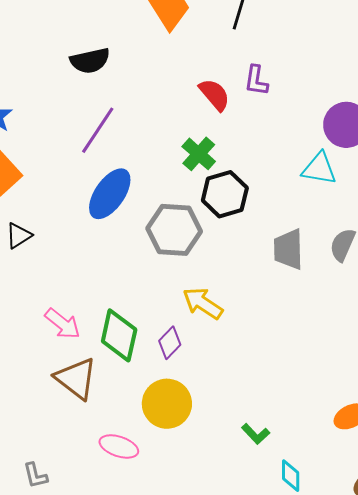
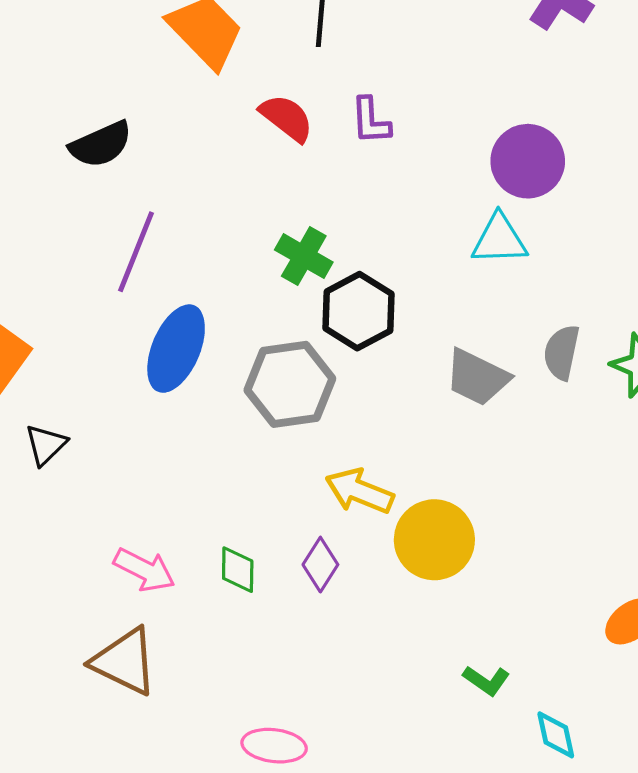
red semicircle: (215, 95) -> (287, 118), moved
gray trapezoid: (288, 249) -> (477, 377), turned -51
green diamond: (119, 335) -> (238, 570), size x0.6
brown triangle: (76, 378) -> (125, 661), moved
yellow circle: (167, 404) -> (434, 540), moved

